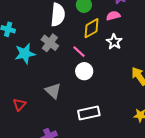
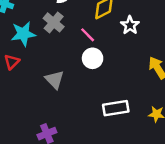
red triangle: (19, 104) -> (12, 62), moved
white rectangle: (89, 113) -> (116, 108), moved

